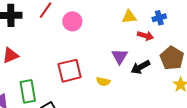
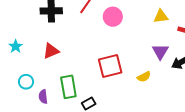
yellow triangle: (129, 17) -> (161, 16), moved
yellow semicircle: (103, 82) -> (144, 77), turned -40

